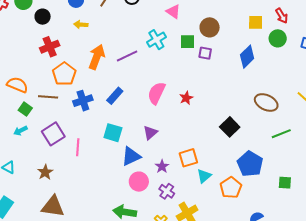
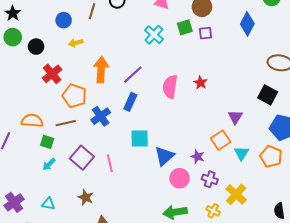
purple line: (127, 56) -> (133, 75), moved
black square: (230, 127) -> (268, 95), moved
purple triangle: (150, 133) -> (235, 117), moved

